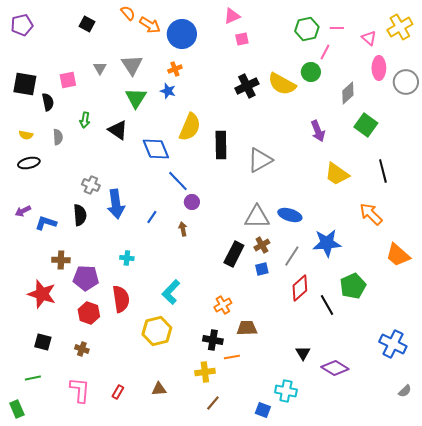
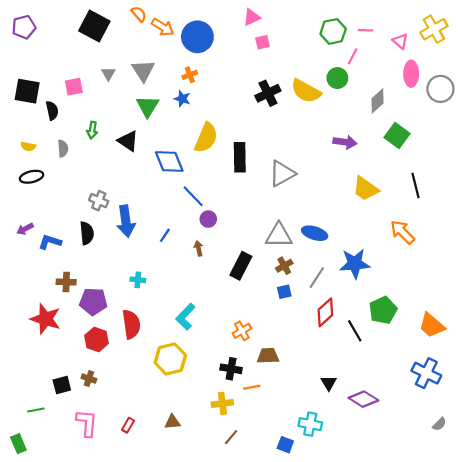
black square: (87, 24) -> (94, 26), size x1.8
purple arrow: (318, 131) -> (345, 142), turned -60
black rectangle: (234, 254) -> (241, 266), moved
orange trapezoid: (398, 255) -> (432, 325), moved
black square: (43, 342) -> (62, 385), moved, turned -30

